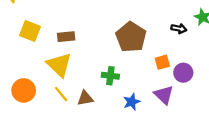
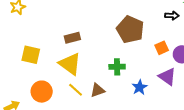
yellow square: (30, 31) -> (31, 55), moved

